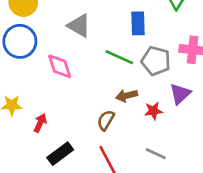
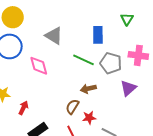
red star: (153, 111) -> (89, 118), moved

